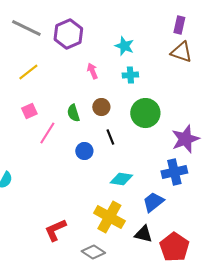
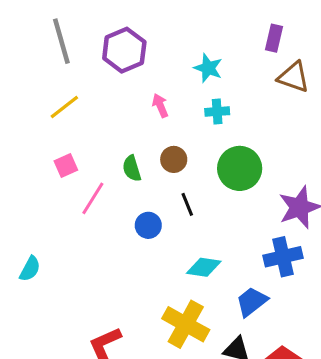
purple rectangle: (179, 25) -> (274, 38), moved
gray line: (26, 28) -> (61, 41), turned 48

